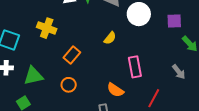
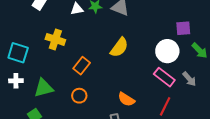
white circle: (139, 14) -> (167, 51), moved
yellow semicircle: (110, 38) -> (119, 47), size x1.5
pink rectangle: (135, 67) -> (164, 77), moved, turned -40

